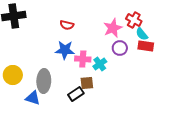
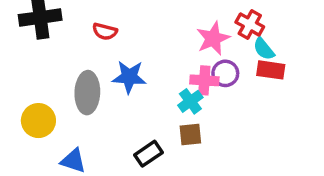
red semicircle: (67, 25) -> (105, 31), moved
pink cross: (83, 59) -> (204, 80), moved
gray ellipse: (44, 81) -> (87, 93), moved
brown square: (87, 83) -> (190, 135), moved

